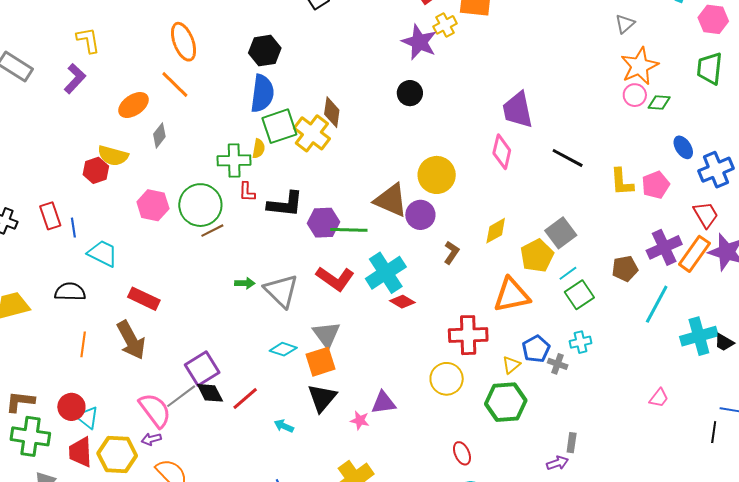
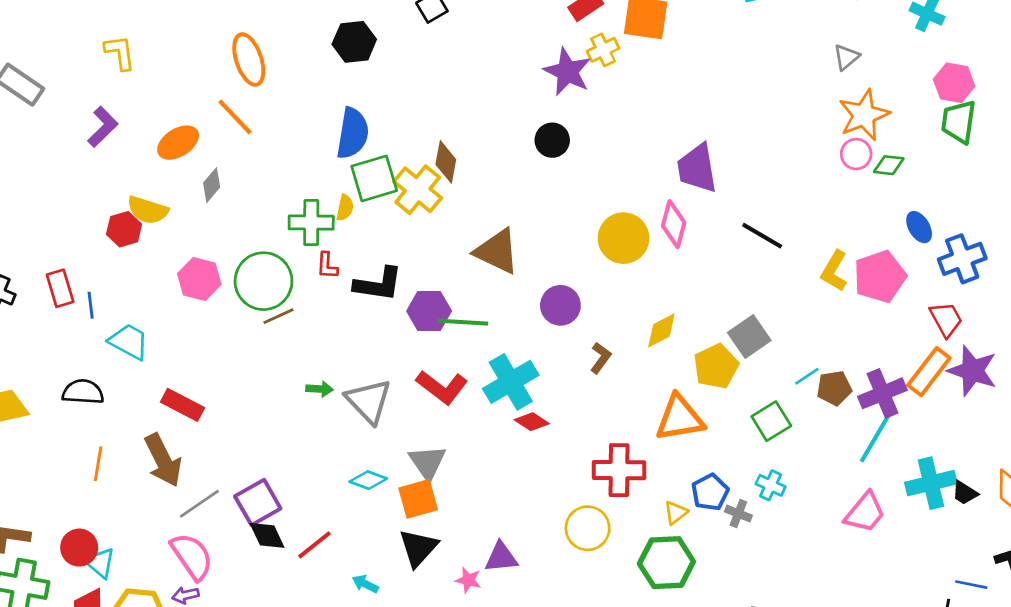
pink hexagon: (713, 19) -> (954, 83), moved
black hexagon: (265, 51) -> (354, 42), moved
purple L-shape: (75, 79) -> (103, 127), moved
yellow circle: (437, 175) -> (623, 238), moved
yellow L-shape: (622, 182) -> (834, 271), turned 32
pink pentagon: (656, 185) -> (880, 277), size x1.4
brown triangle: (391, 200) -> (497, 251), moved
purple cross: (664, 247) -> (882, 393), moved
cyan line: (568, 273) -> (807, 376), moved
cyan cross: (581, 342) -> (771, 485), turned 35
gray line: (181, 396) -> (199, 504), moved
pink trapezoid: (659, 398) -> (865, 512), moved, size x1.6

